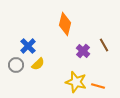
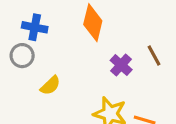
blue cross: (28, 46) -> (35, 27), moved, turned -35
gray circle: (16, 65) -> (22, 56), moved

